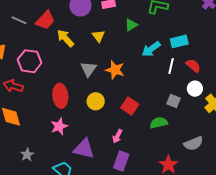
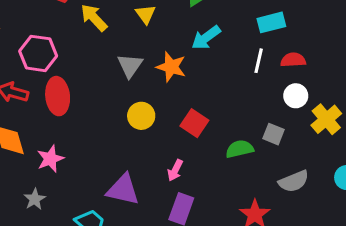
cyan arrow: (151, 49) -> (206, 38), moved
red semicircle: (193, 66) -> (293, 60), turned -42
red ellipse: (60, 96) -> (58, 96), moved
gray square: (174, 101) -> (273, 134), moved
pink star: (59, 126) -> (50, 159), moved

